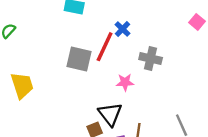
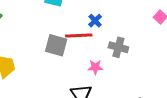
red line: (105, 47) -> (79, 35), turned 60

